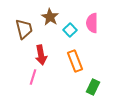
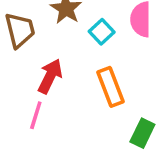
red arrow: (41, 55) -> (50, 76), turned -144

